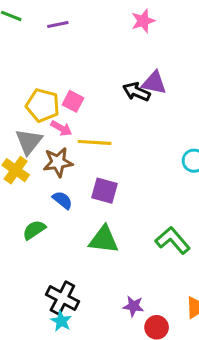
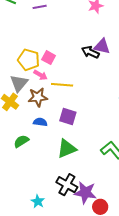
blue semicircle: (62, 200) -> (40, 122), turned -32
green triangle: (104, 240) -> (67, 149), turned -30
black cross: (62, 298) -> (67, 185), moved
purple star: (133, 306) -> (85, 193), size x1.6

